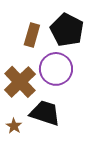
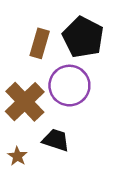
black trapezoid: (45, 113) -> (56, 140), size x0.7

